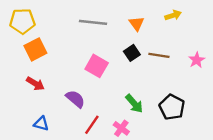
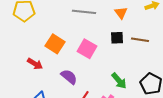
orange square: (35, 49) -> (55, 44), moved, turned -30
black square: (132, 53) -> (117, 38), turned 32

